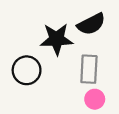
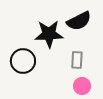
gray rectangle: (89, 69) -> (77, 60), size x0.7

